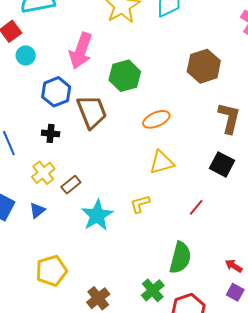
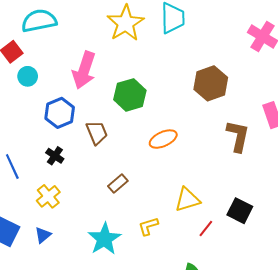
brown trapezoid: (92, 112) -> (97, 133), size x0.7
black cross: (51, 133) -> (55, 156), turned 30
yellow triangle: (162, 162) -> (187, 200), moved
black square: (222, 164) -> (240, 211), moved
brown rectangle: (71, 185) -> (118, 184), moved

